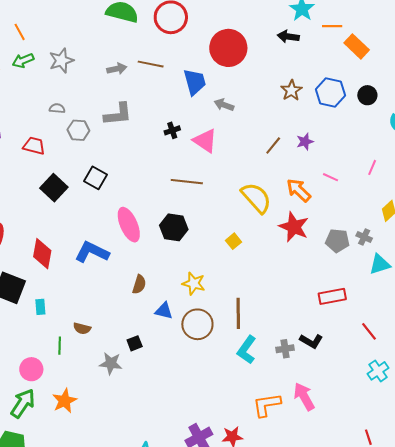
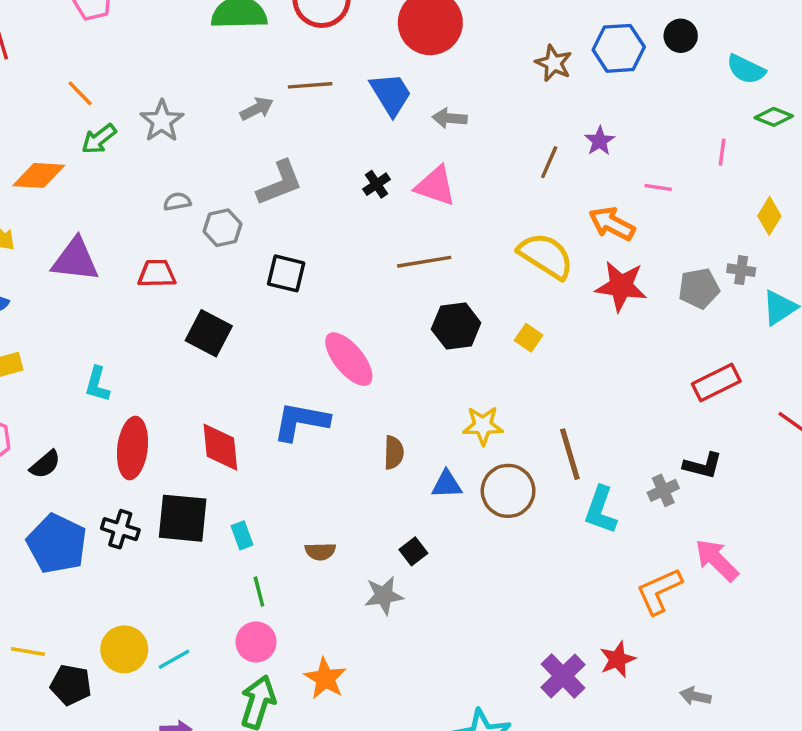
black square: (95, 178) -> (286, 273), moved
black hexagon: (174, 227) -> (456, 326), moved
green line: (60, 346) -> (259, 592), moved

